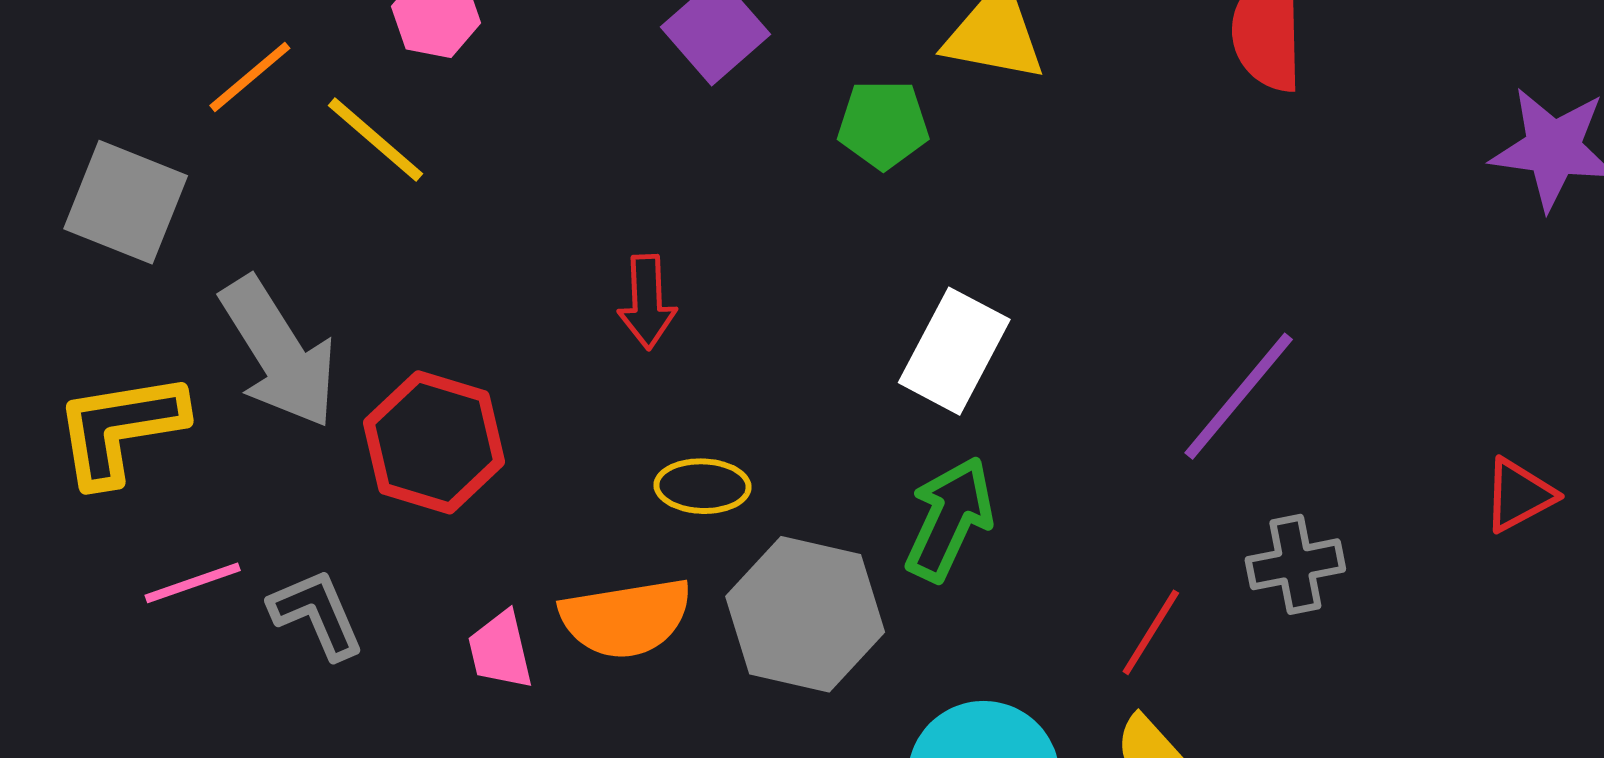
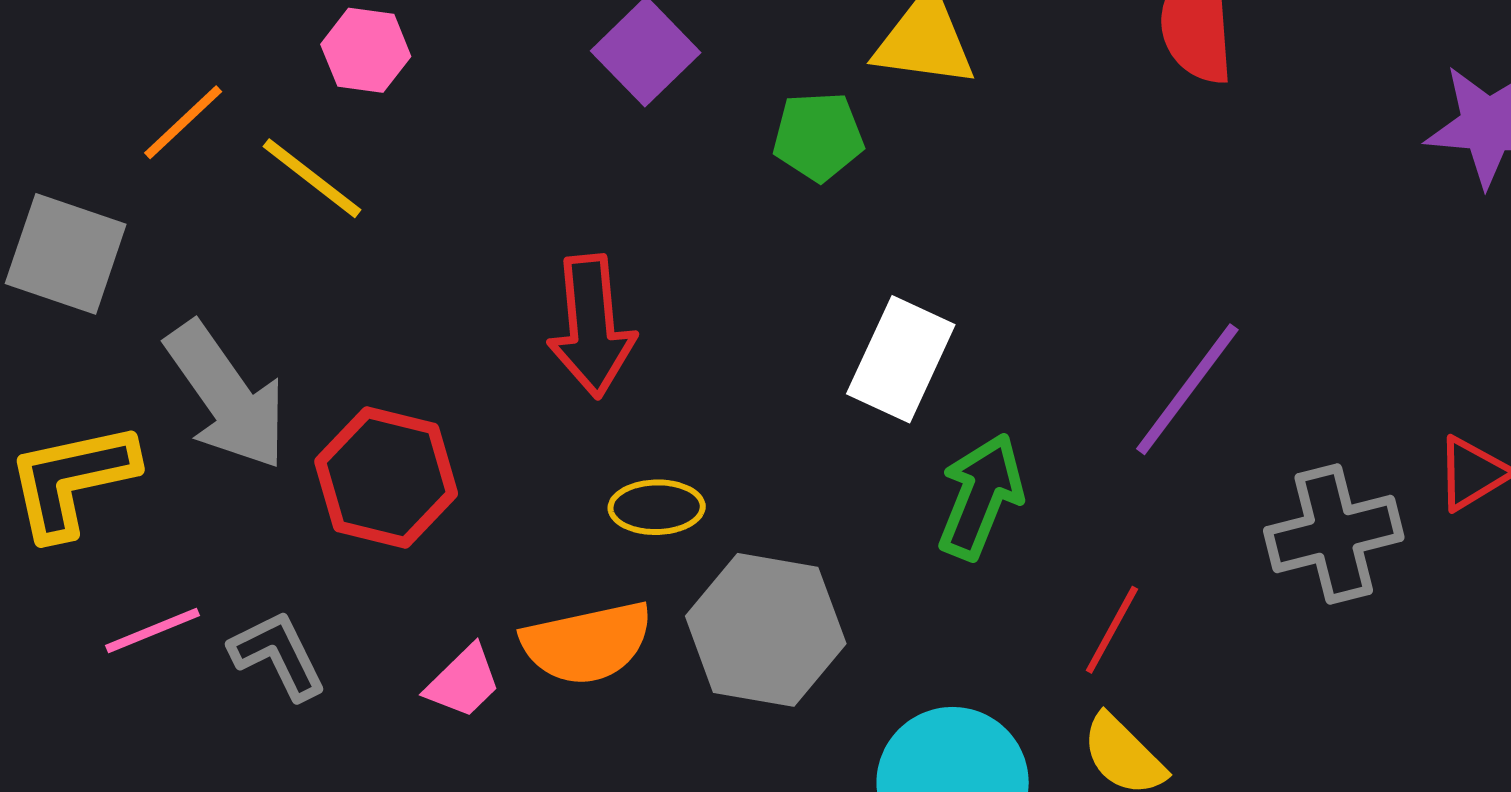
red arrow: (647, 302) -> (592, 326), size x1.5
green arrow: (949, 519) -> (981, 496), moved
gray cross: (1295, 564) -> (1334, 534), moved, size x1.4
pink trapezoid: (500, 650) -> (463, 682), turned -118

